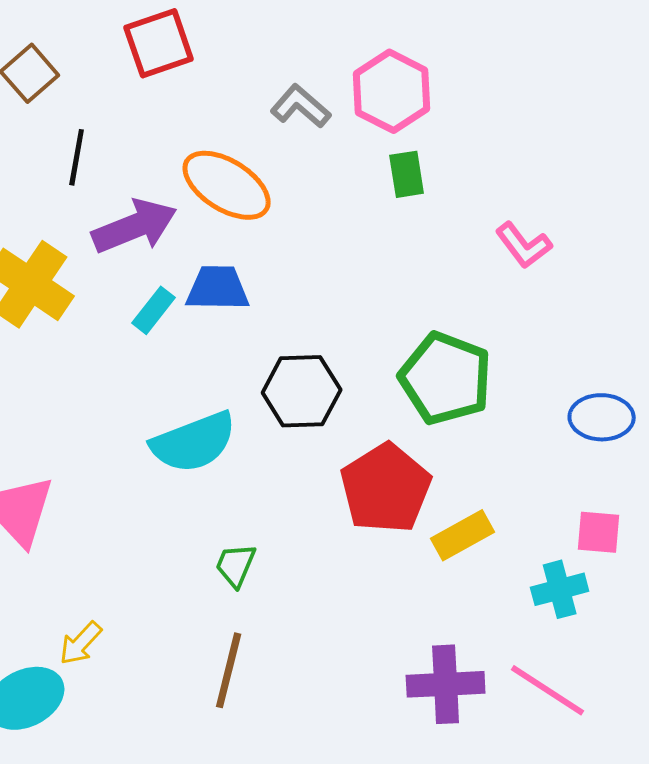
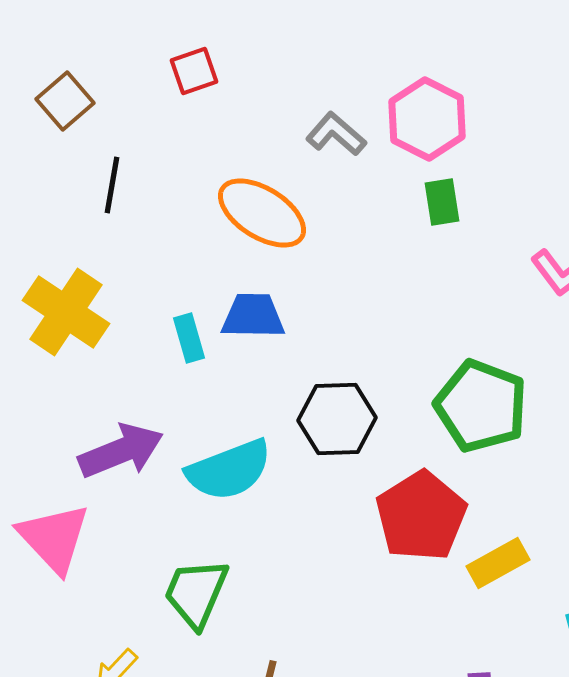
red square: (159, 43) -> (194, 71), size x0.7
purple arrow: (135, 226) -> (121, 451), moved
cyan rectangle: (154, 310) -> (189, 338), turned -54
green trapezoid: (236, 565) -> (196, 593), moved, size x1.6

